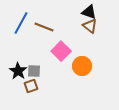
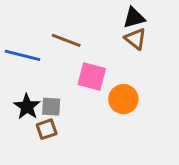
black triangle: (89, 12) -> (134, 18), turned -35
blue line: (21, 23) -> (22, 55), moved, turned 75
pink square: (61, 51) -> (92, 76), turned -30

